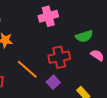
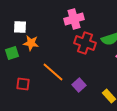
red cross: (59, 57) -> (85, 43), moved, turned 30

